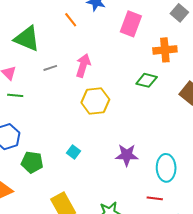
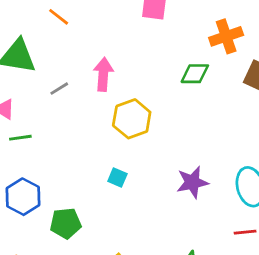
orange line: (71, 20) -> (59, 17), moved
orange cross: (165, 50) -> (226, 36), moved
cyan square: (73, 152) -> (117, 178), moved

